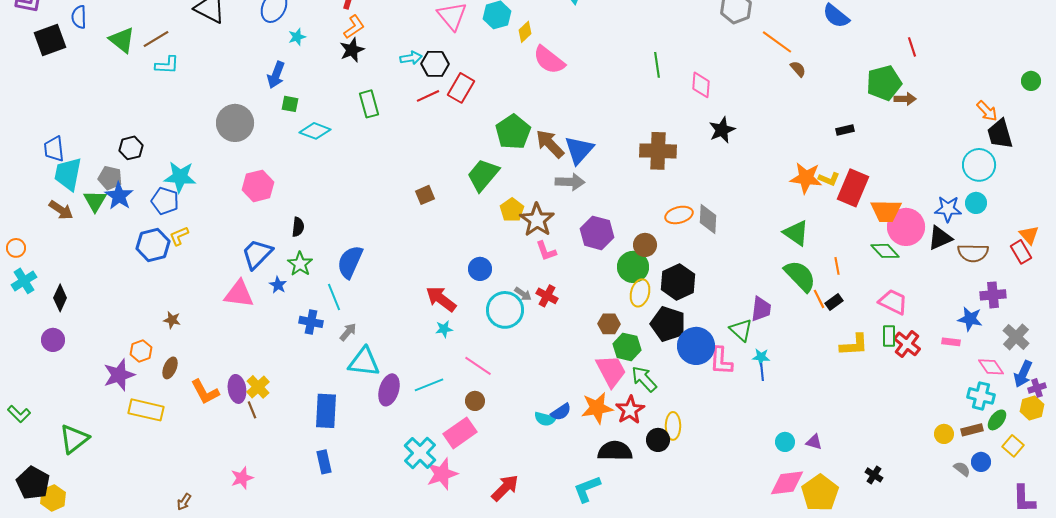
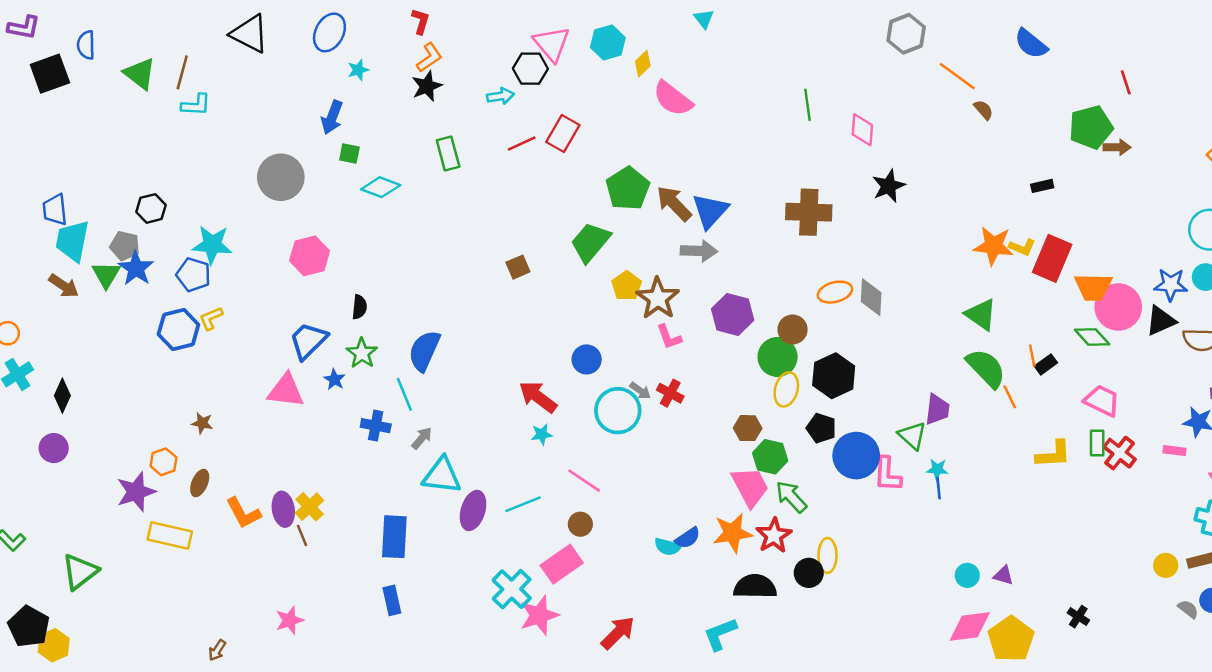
brown line: (156, 39) -> (182, 72), turned -44
black hexagon: (435, 64) -> (530, 69), moved
black rectangle: (834, 302) -> (1046, 364), moved
black pentagon: (668, 324) -> (821, 428), size x0.7

